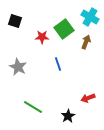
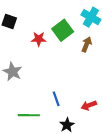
blue line: (58, 64) -> (56, 99), moved
green line: (33, 107) -> (29, 115), turned -30

